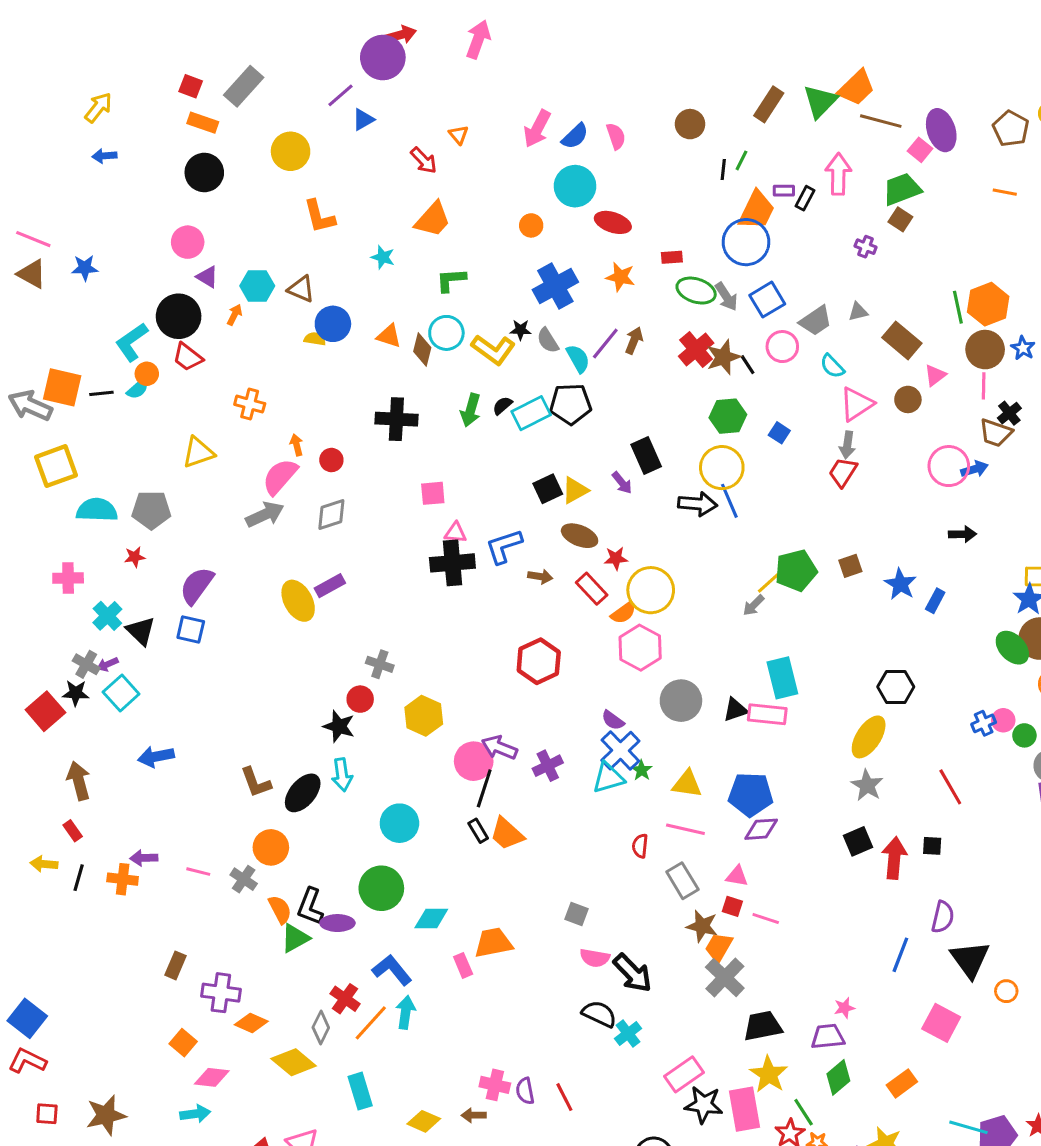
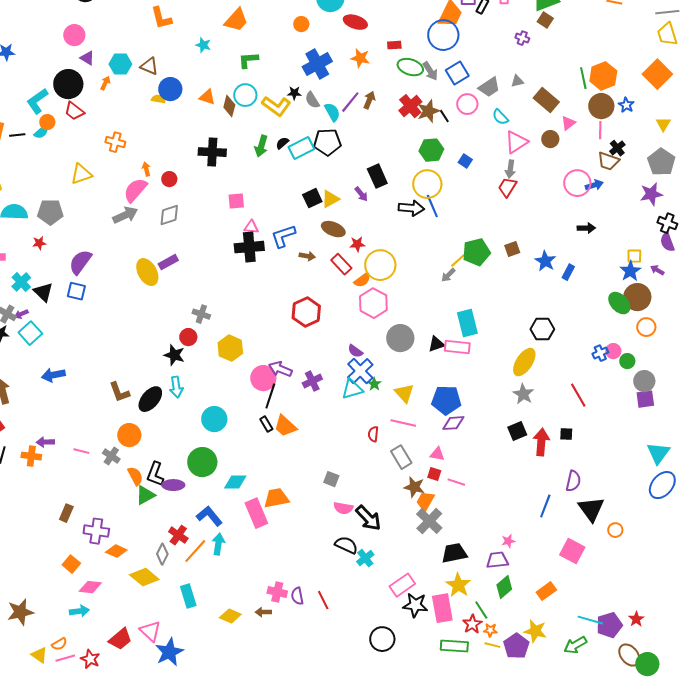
yellow triangle: (687, 784) -> (404, 393), turned 40
pink rectangle: (463, 965) -> (256, 513), size x1.8

